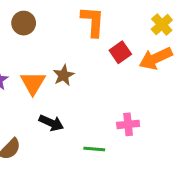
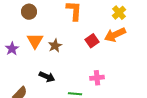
red square: (120, 52) -> (92, 41), moved
orange triangle: (33, 83) -> (35, 41), moved

